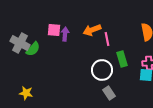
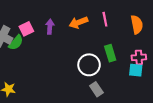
pink square: (54, 30) -> (26, 29), moved, turned -32
pink line: (107, 39) -> (105, 19), moved

